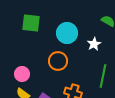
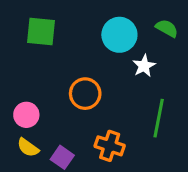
cyan circle: (67, 33) -> (119, 35), moved

